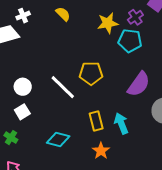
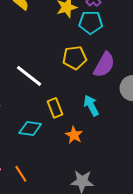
yellow pentagon: (91, 73) -> (75, 58), moved
yellow rectangle: (96, 121) -> (55, 108), moved

